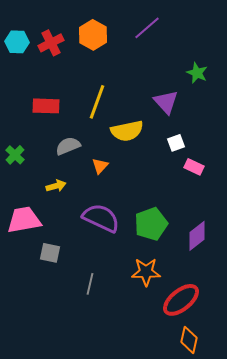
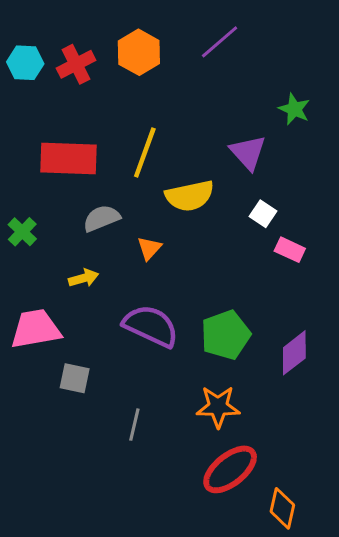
red rectangle: (46, 106) -> (69, 158), size x1.4
white square: (176, 143) -> (263, 214), turned -36
red ellipse: (181, 300) -> (230, 469), moved

